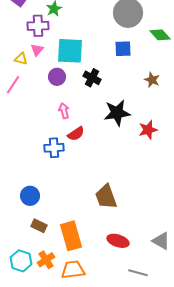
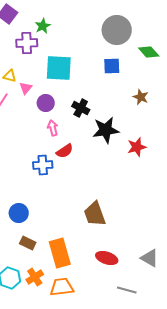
pink triangle: (37, 50) -> (26, 88), moved
purple circle: (57, 77) -> (46, 103), moved
black cross: (92, 78) -> (81, 108), moved

